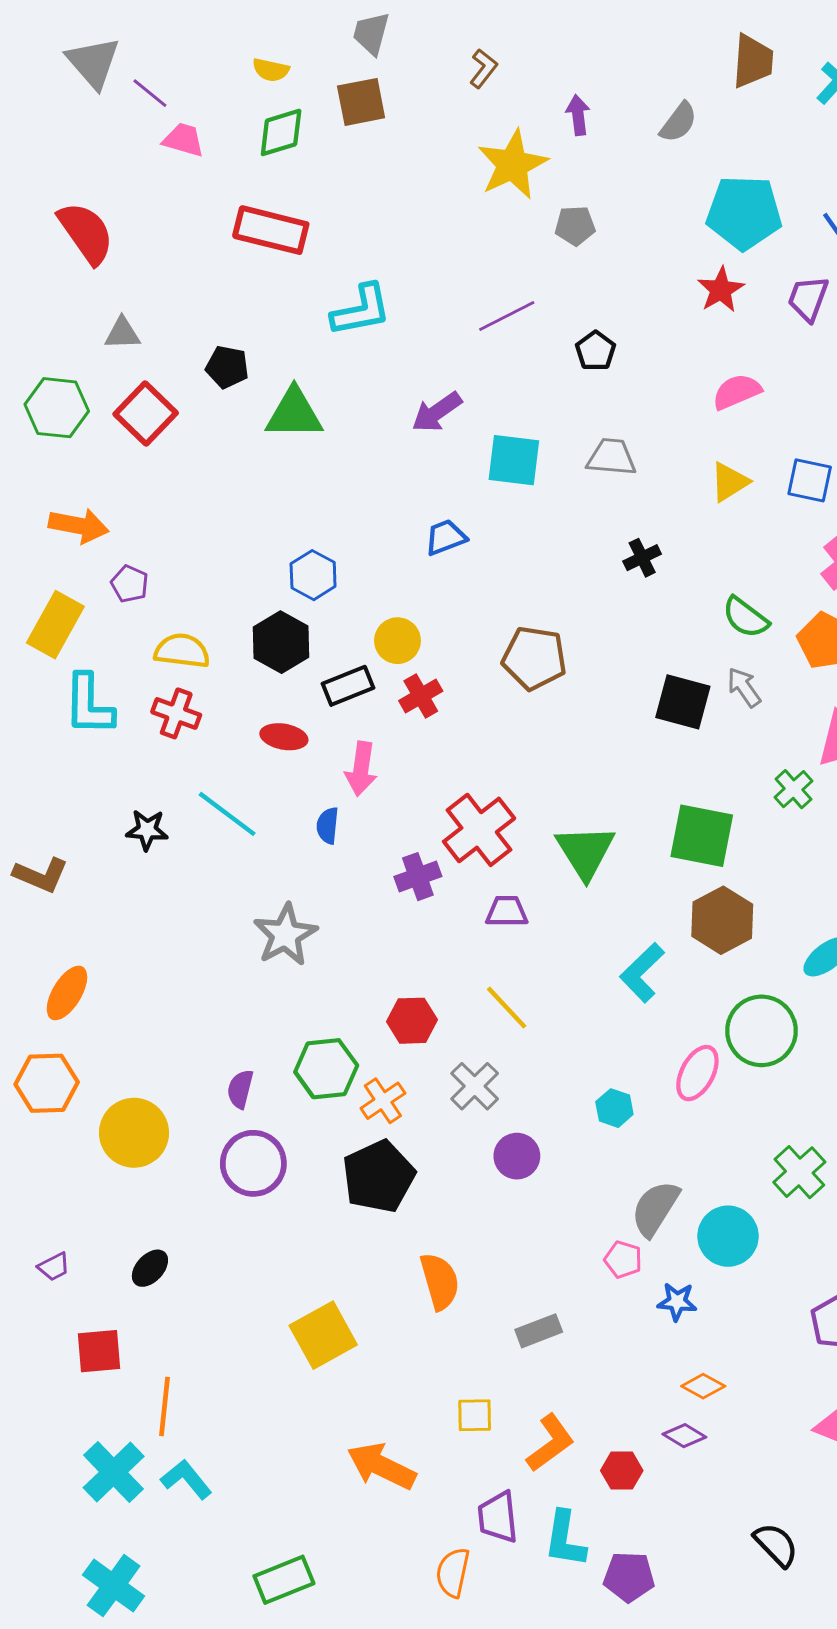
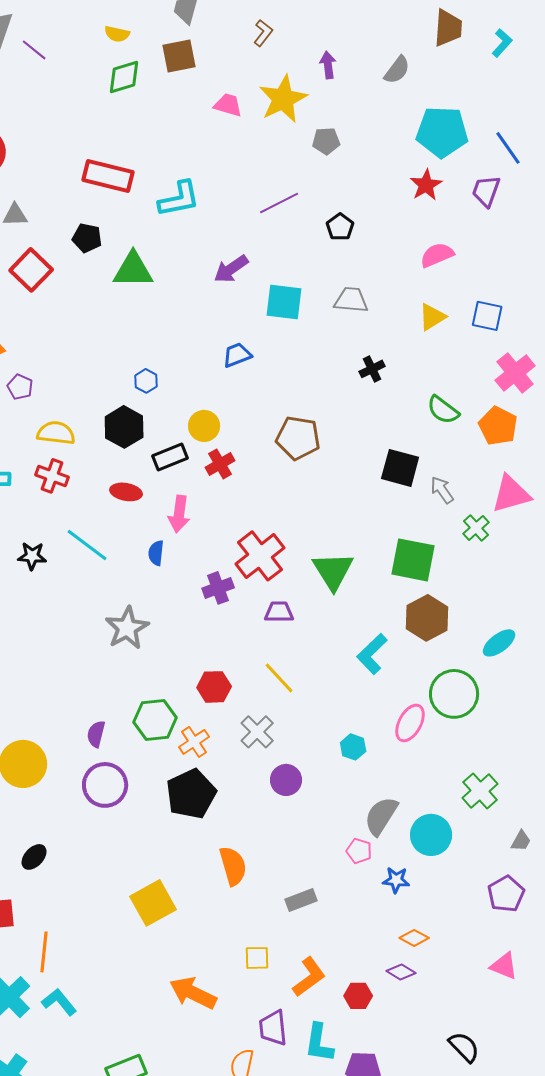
pink trapezoid: (183, 140) -> (228, 105), moved
red rectangle: (271, 230) -> (108, 176), moved
blue hexagon: (313, 575) -> (146, 381), size x0.7
gray arrow: (744, 687) -> (442, 490), moved

